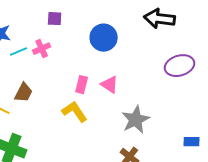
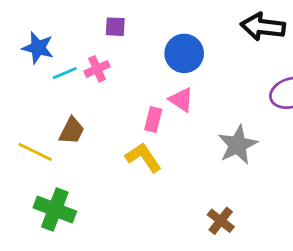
pink triangle: (110, 85) -> (181, 100), moved
gray star: (136, 120) -> (238, 145), moved

